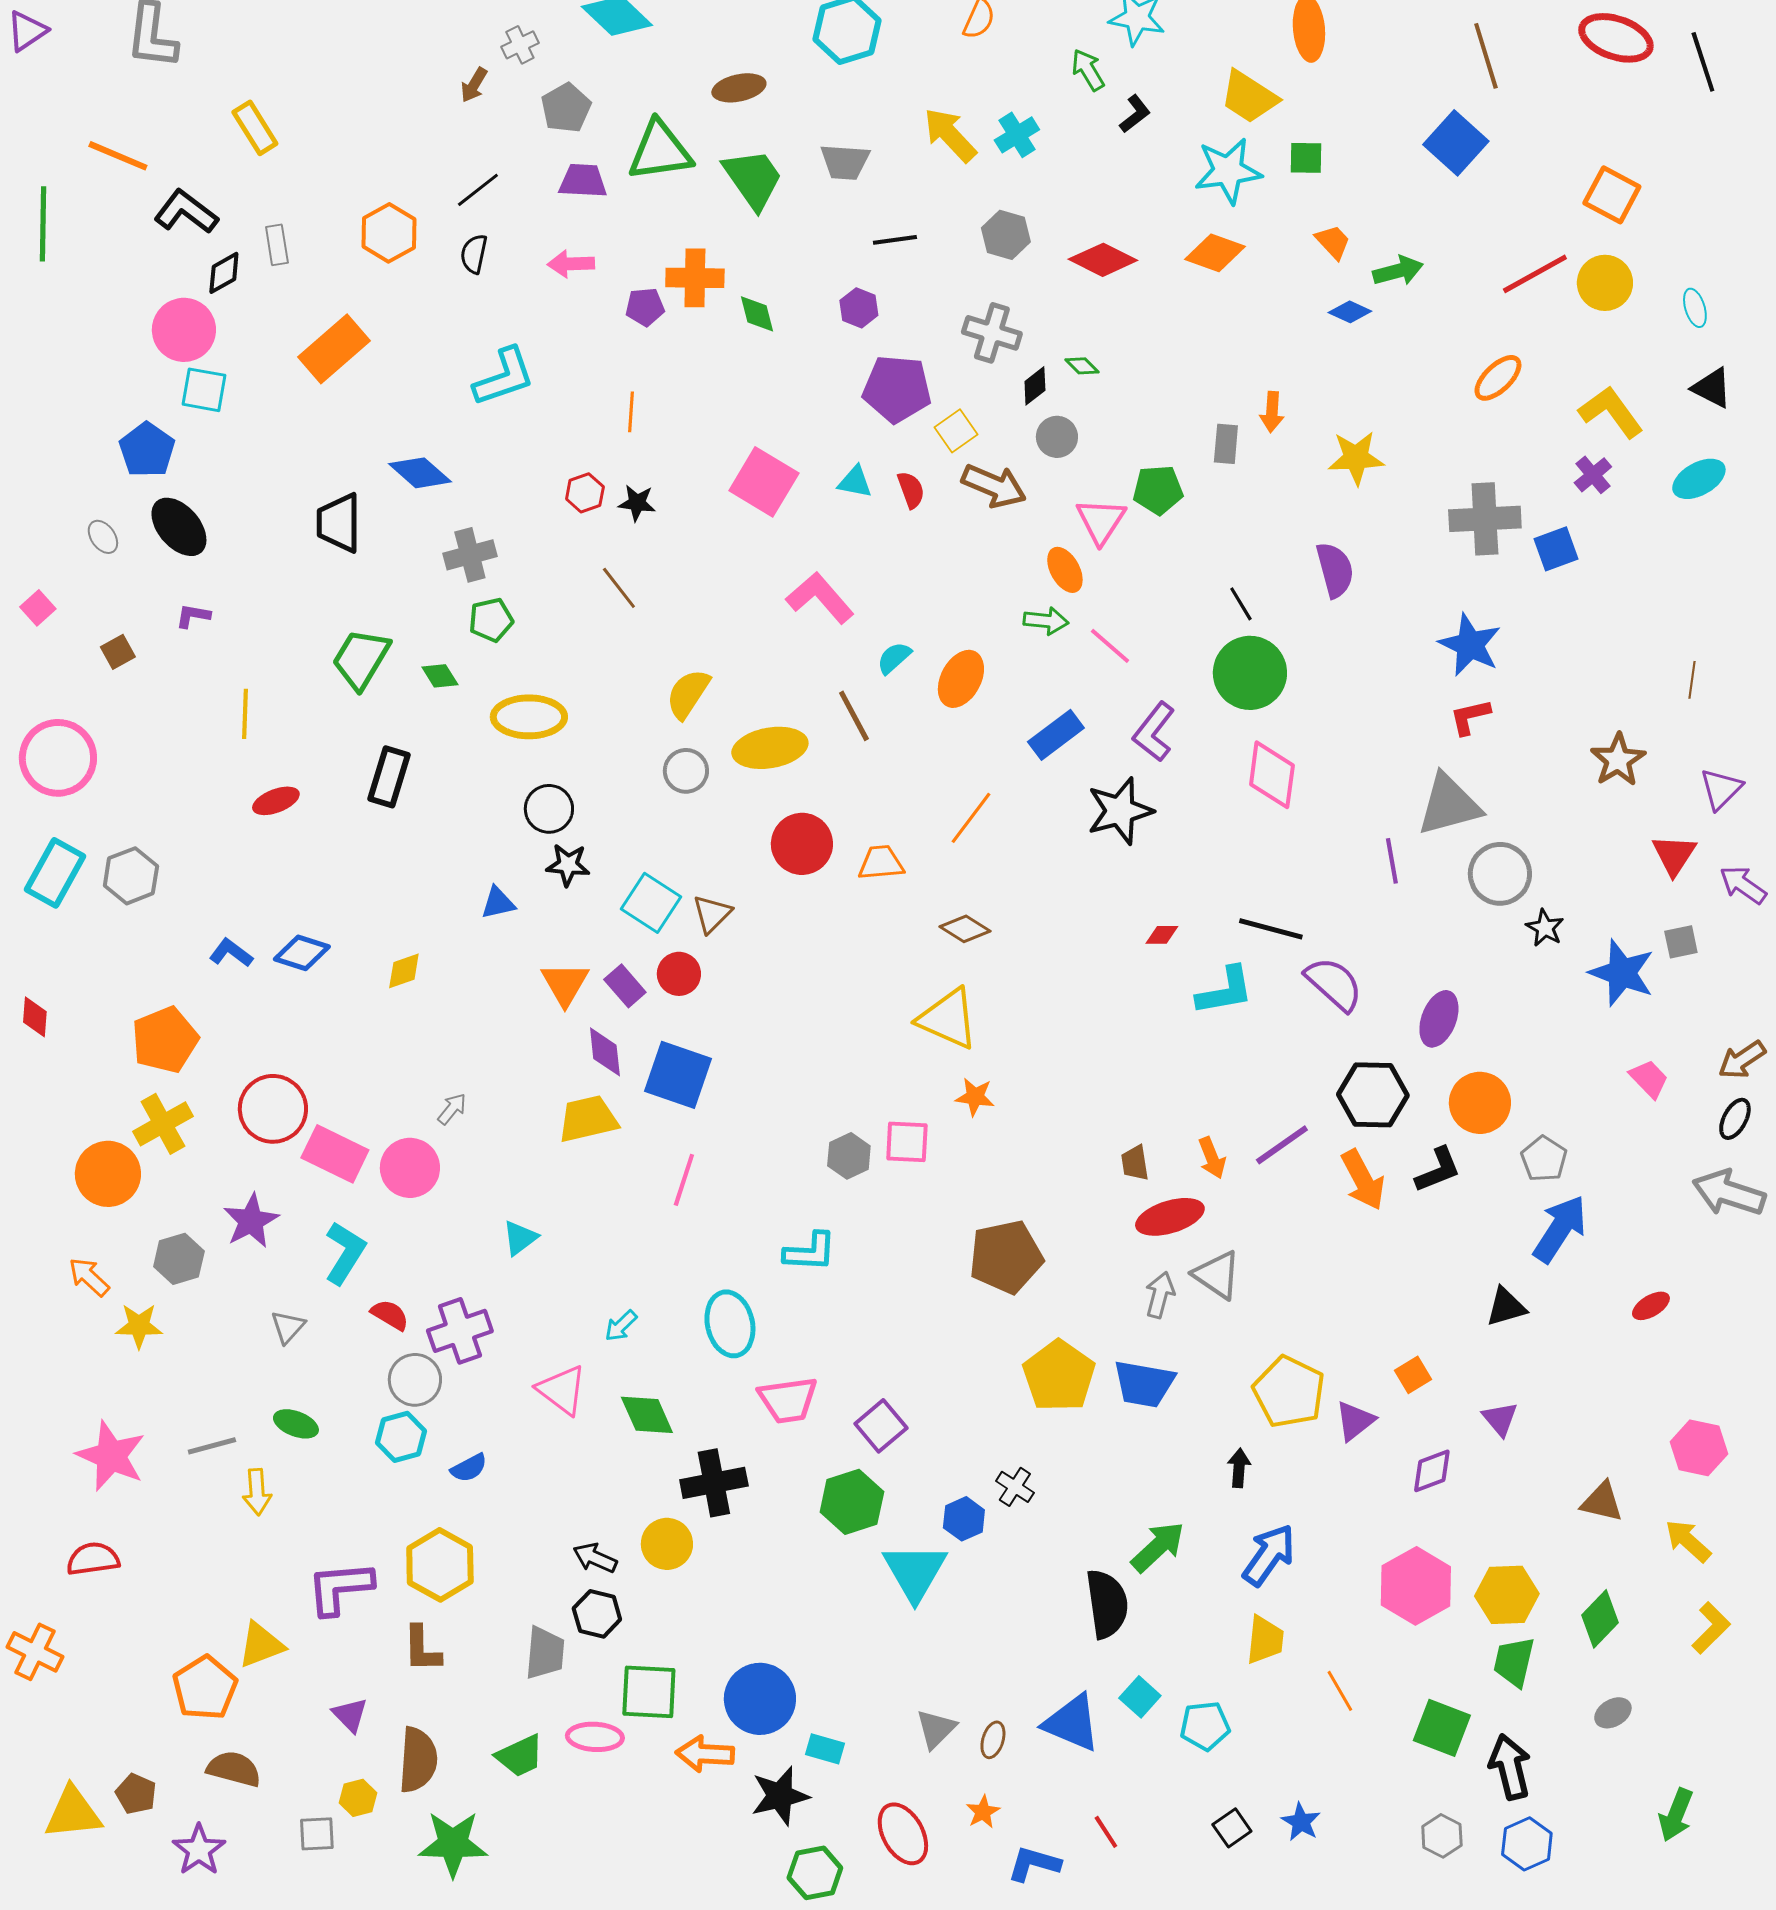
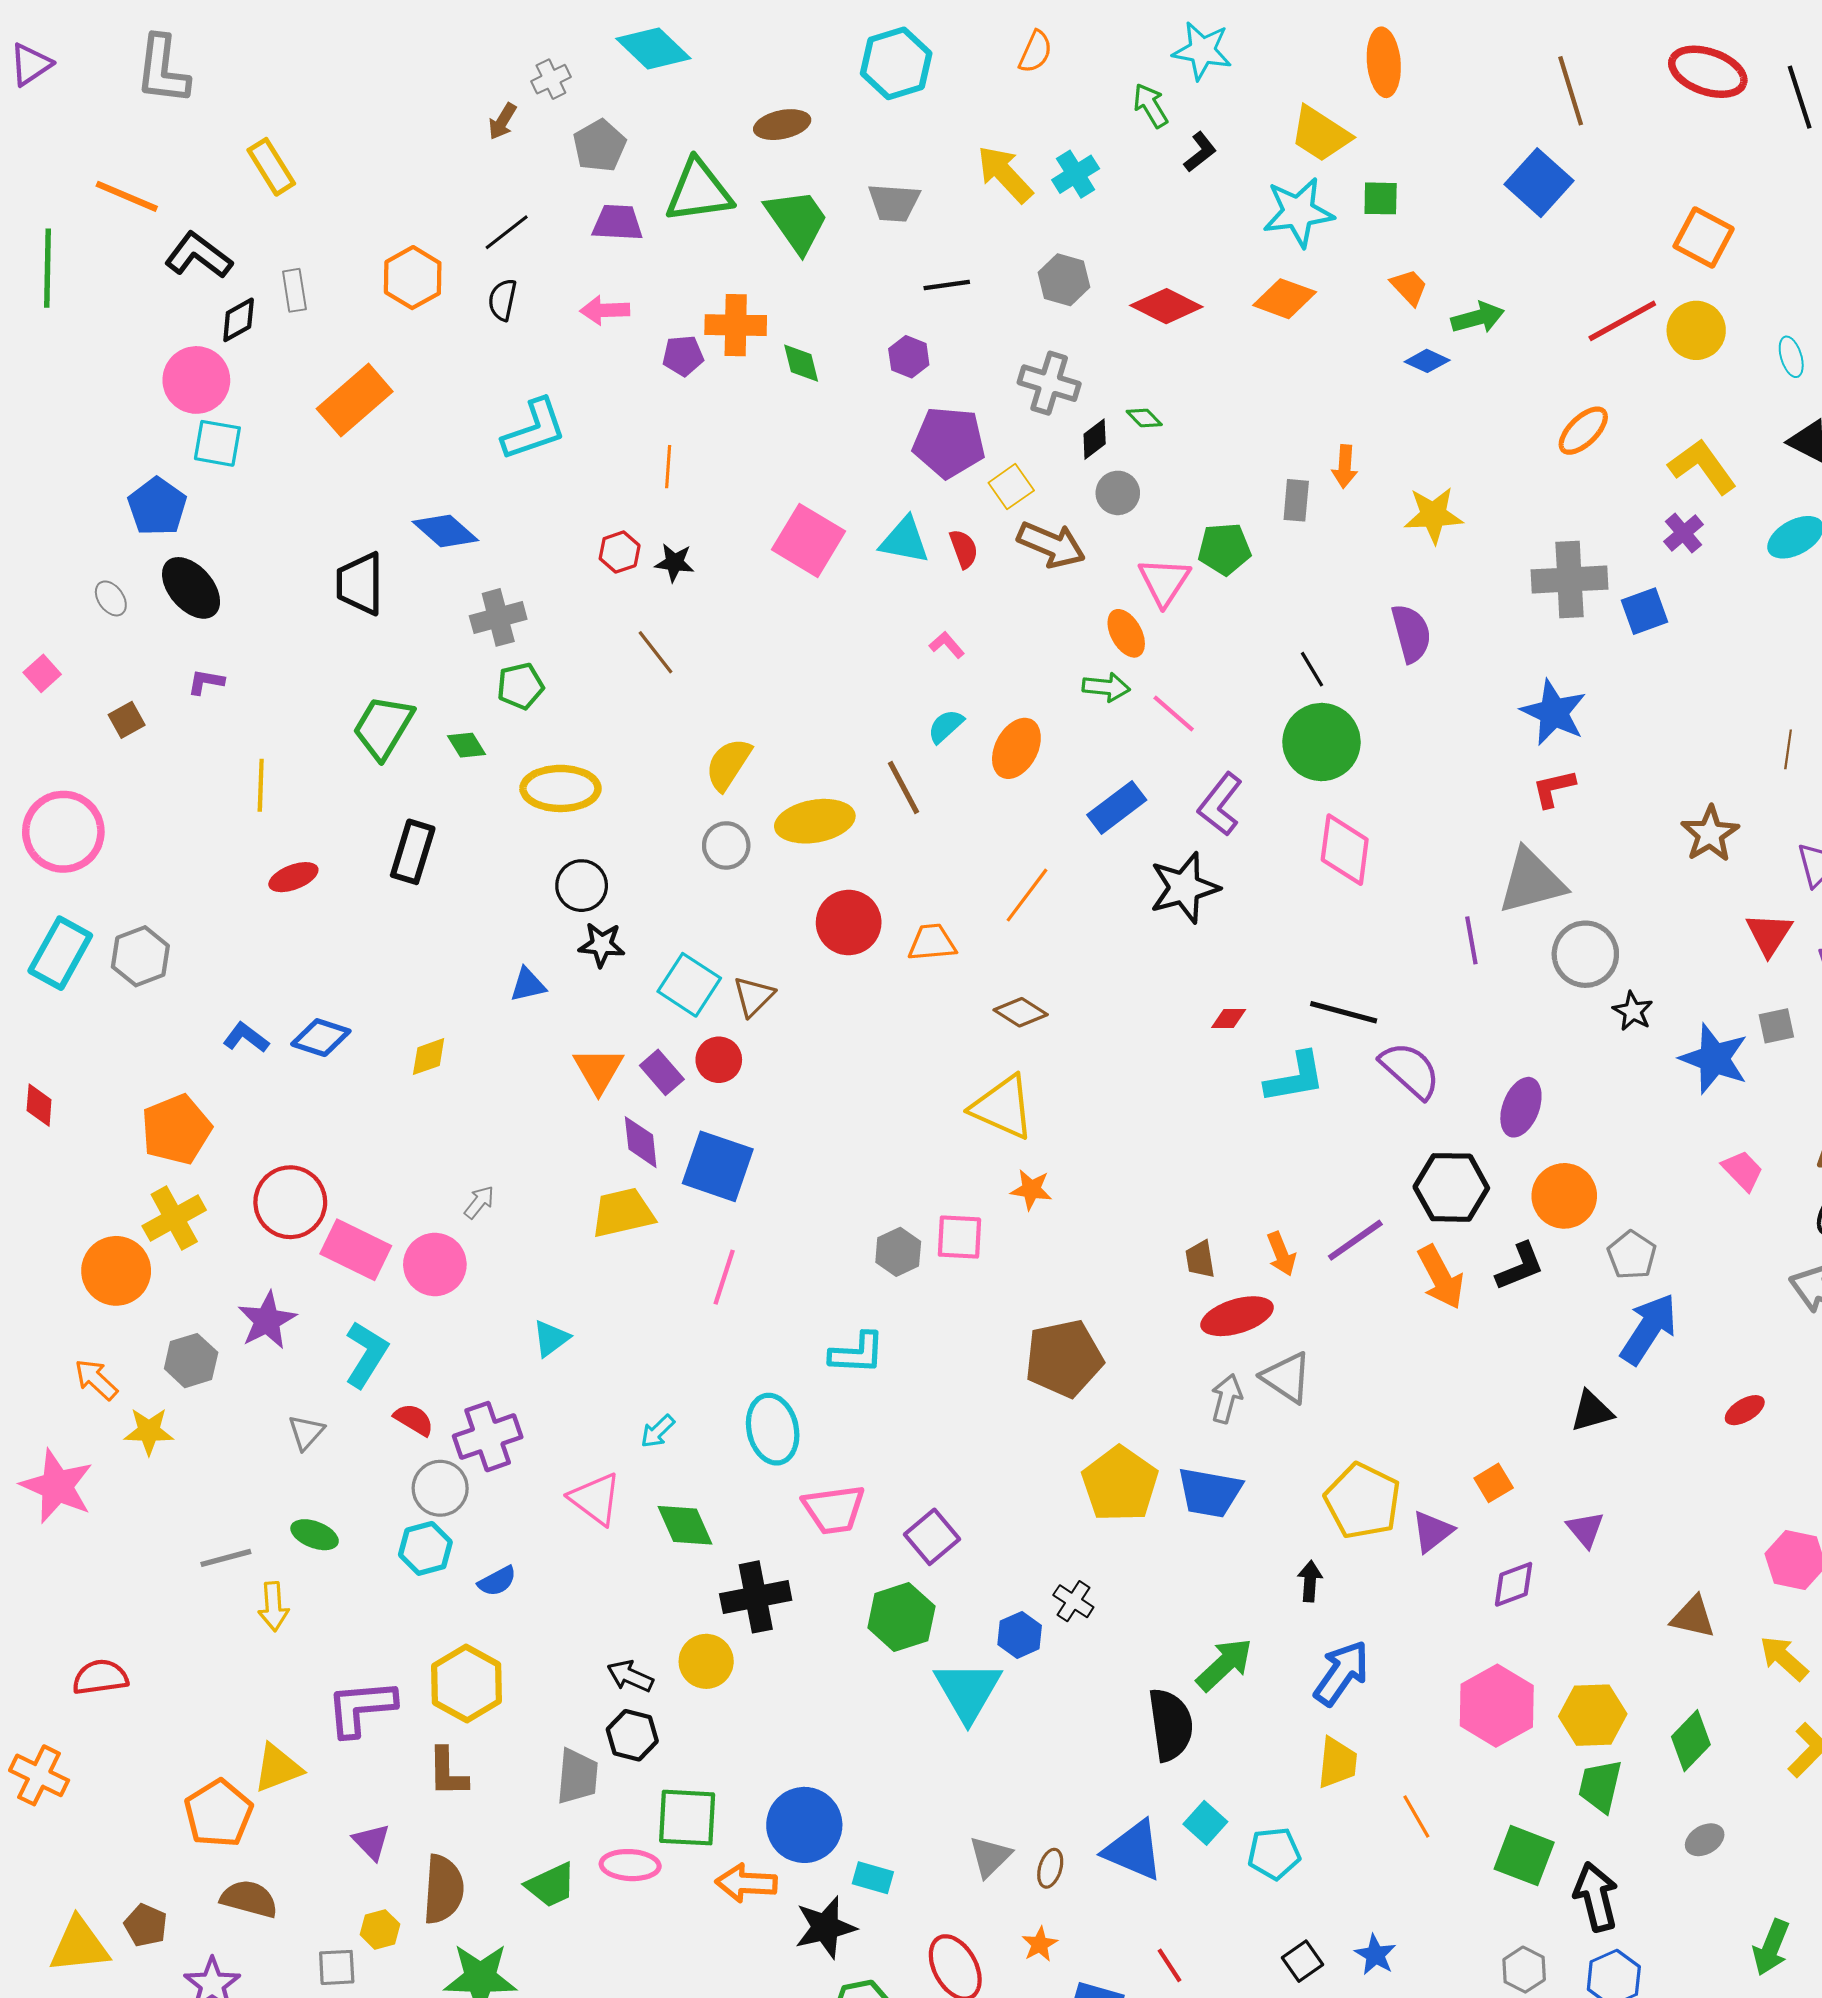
cyan triangle: (855, 482) -> (905, 540), size x1.4
pink L-shape: (820, 598) -> (947, 645), moved, size x0.5
pink star: (111, 1456) -> (57, 1486), moved

